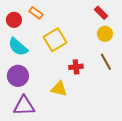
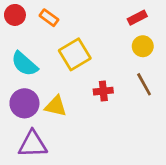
red rectangle: (101, 13) -> (137, 18), turned -72
red circle: (14, 20) -> (15, 15), moved
yellow triangle: (59, 89) -> (56, 106), moved

